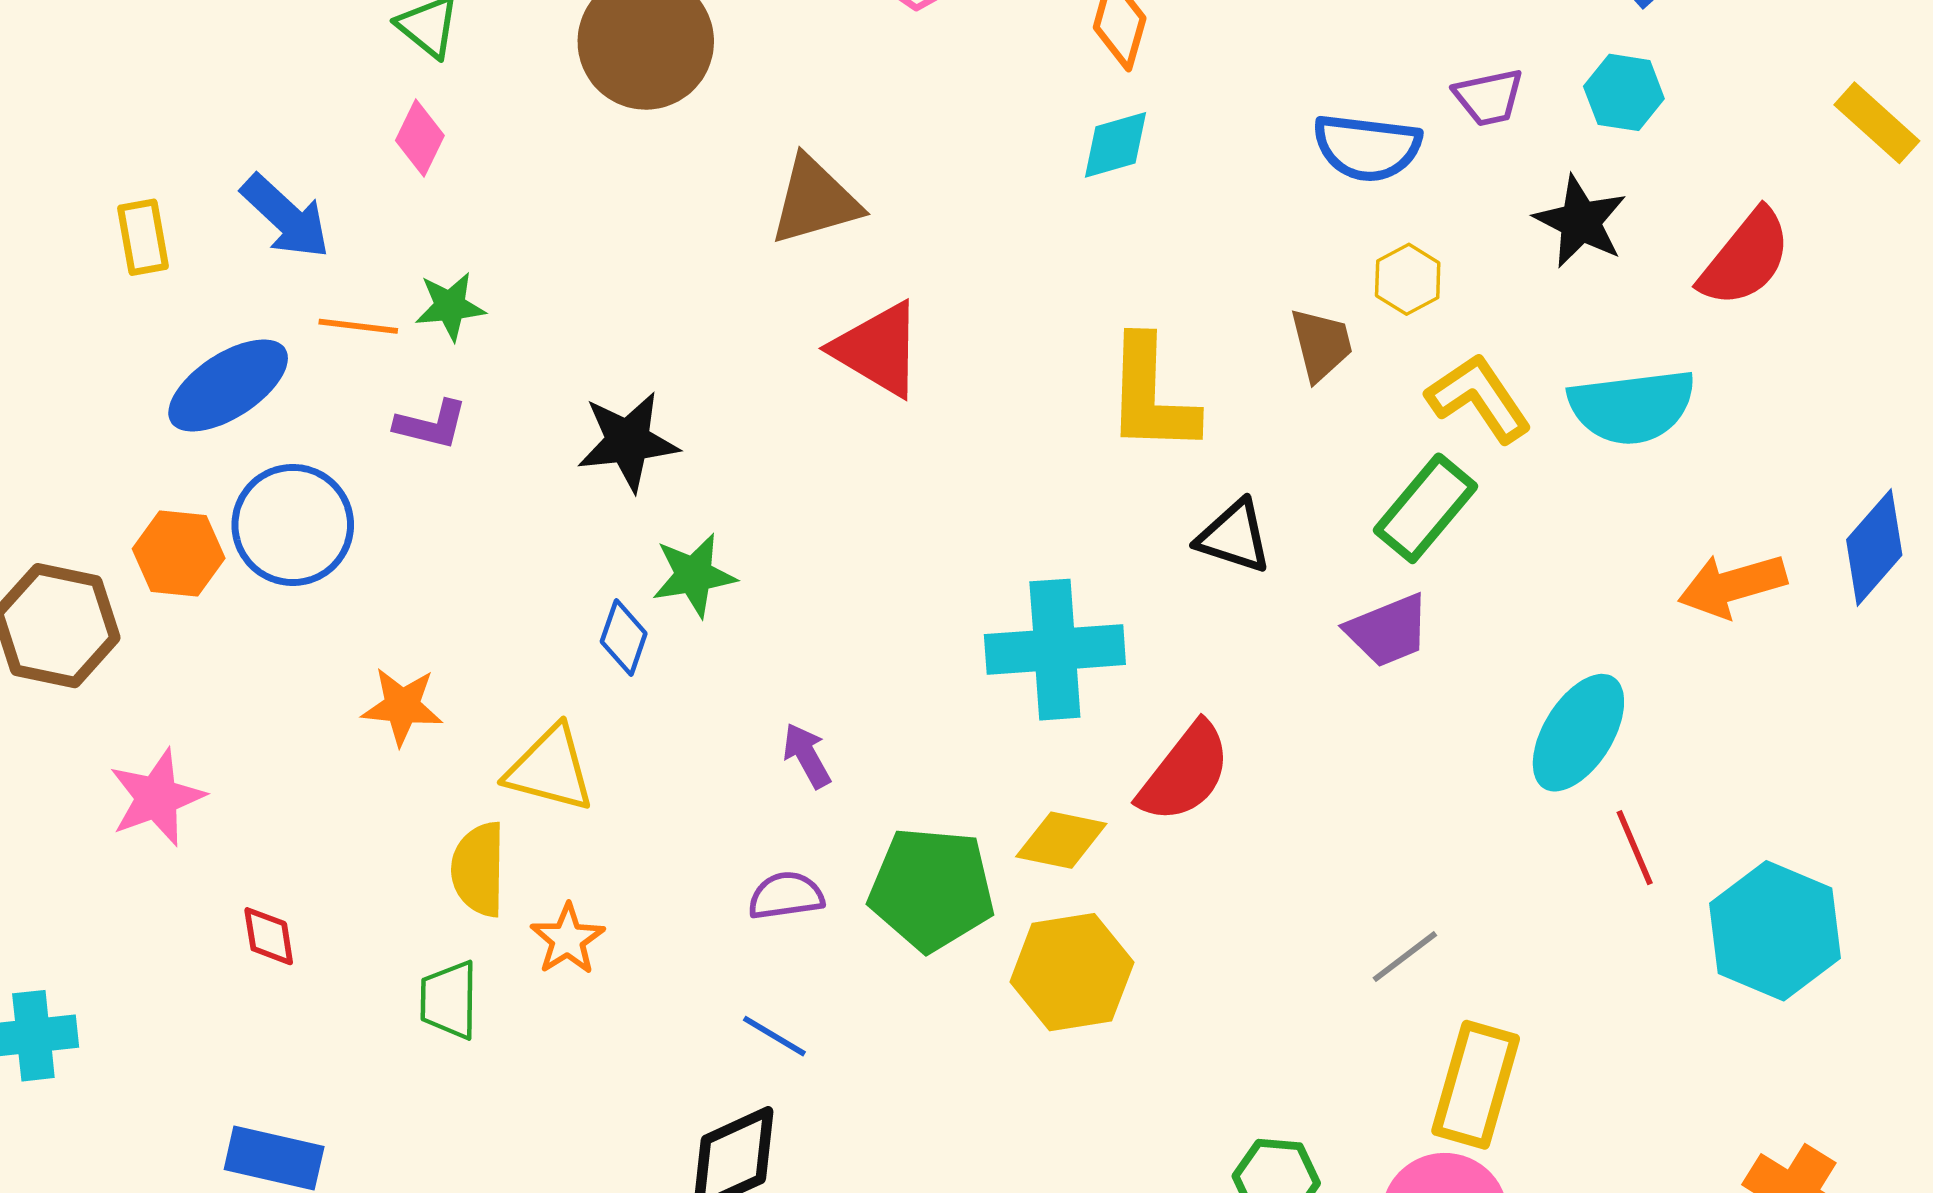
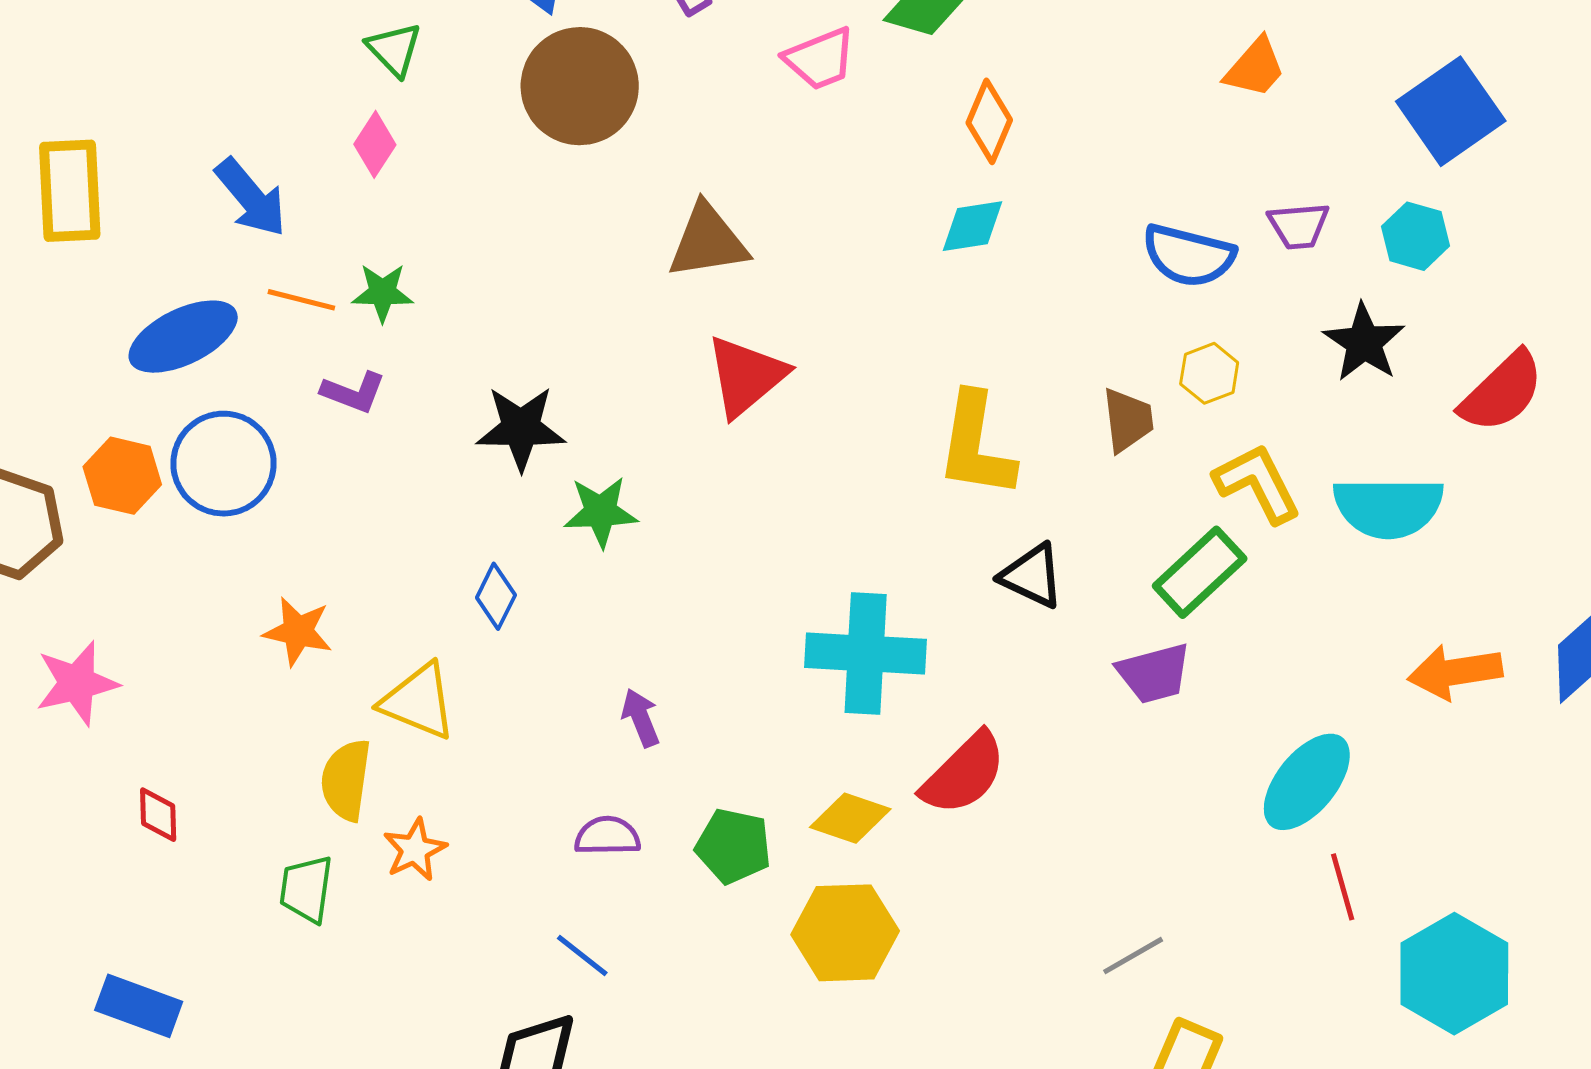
yellow rectangle: (143, 237) -> (70, 191), moved, size x1.6
red triangle: (878, 349) -> (746, 376), turned 42
green star: (694, 575) -> (601, 512), moved
green pentagon: (932, 889) -> (733, 846), size x0.7

